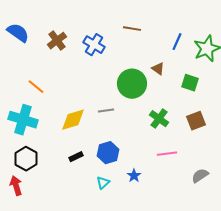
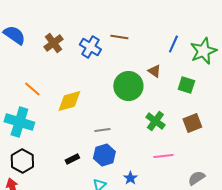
brown line: (132, 29) -> (119, 37), moved
gray line: (106, 111) -> (102, 130), moved
yellow diamond: (73, 120) -> (69, 101), moved

